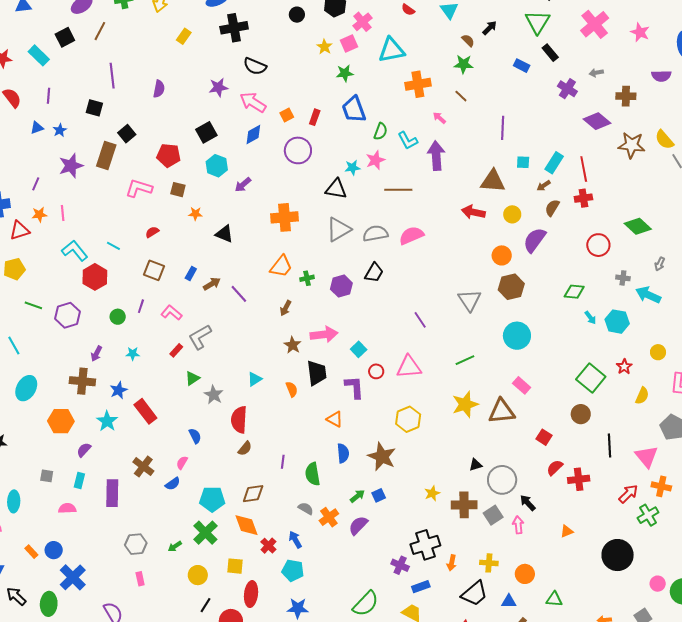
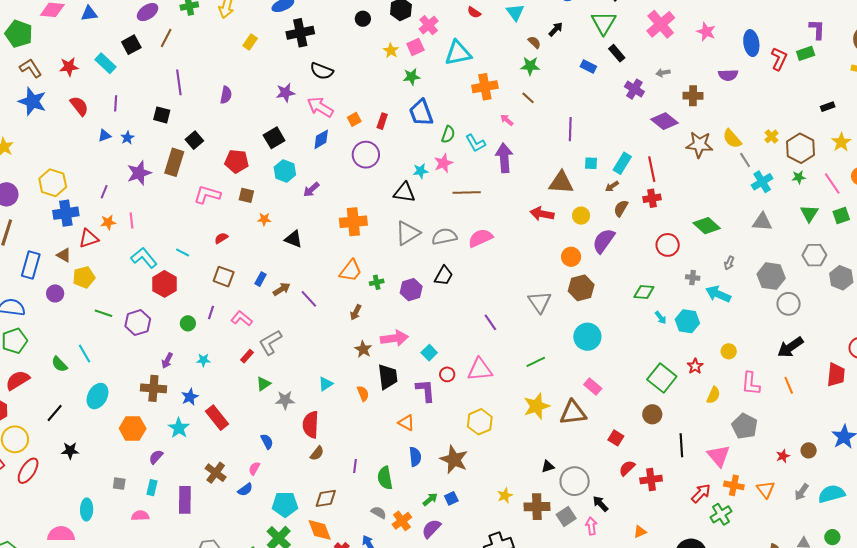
gray star: (214, 395) -> (285, 400), turned -30

